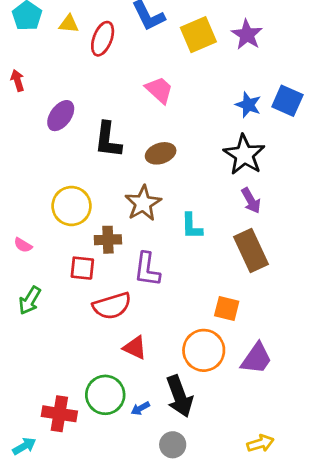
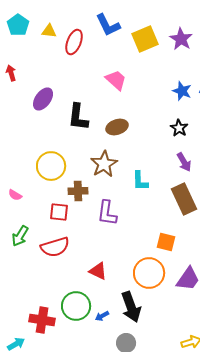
black star: (244, 155) -> (179, 128), size x0.6
red semicircle: (112, 306) -> (55, 247), moved

